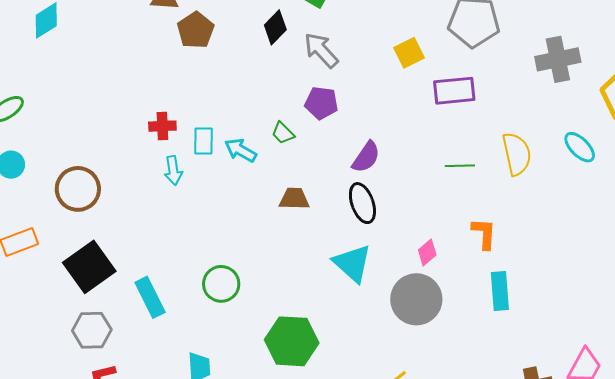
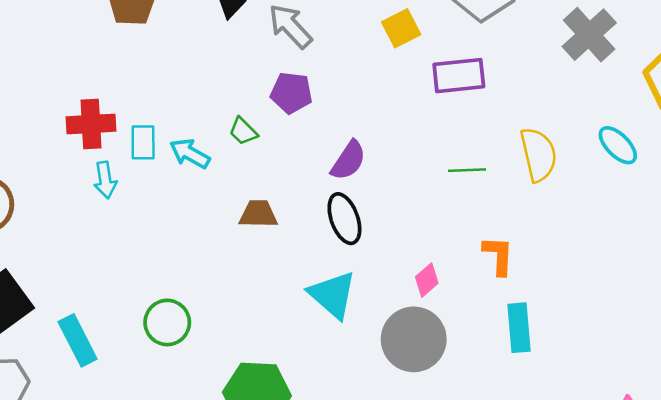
gray cross: (558, 59) -> (589, 35), turned -30
red cross: (162, 126) -> (91, 124), size x1.4

